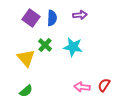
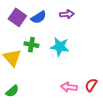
blue semicircle: (52, 18) -> (39, 17), turned 56
green cross: (45, 45) -> (31, 45), turned -32

